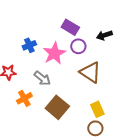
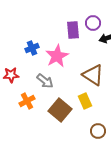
purple rectangle: (70, 27) -> (73, 30), turned 54
purple circle: (78, 46) -> (93, 23), moved
yellow rectangle: (97, 109) -> (85, 101), moved

